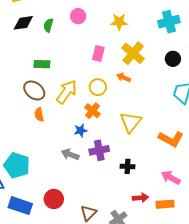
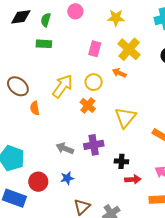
green rectangle: (42, 64) -> (44, 44), moved
brown ellipse: (34, 90) -> (18, 86), moved
blue star: (81, 130) -> (67, 178), moved
red arrow: (140, 198) -> (133, 179), moved
red circle: (54, 199) -> (38, 182), moved

